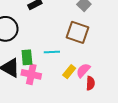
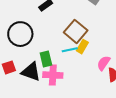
brown square: (77, 32) -> (76, 31), moved, turned 30
yellow rectangle: (69, 72) -> (82, 47), moved

